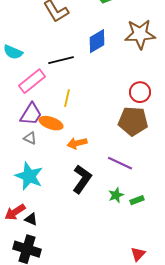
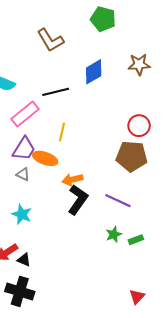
brown star: (140, 34) -> (139, 64), size x0.7
cyan star: (29, 176) -> (22, 214), size x0.7
black L-shape: (82, 179) -> (78, 200), moved

